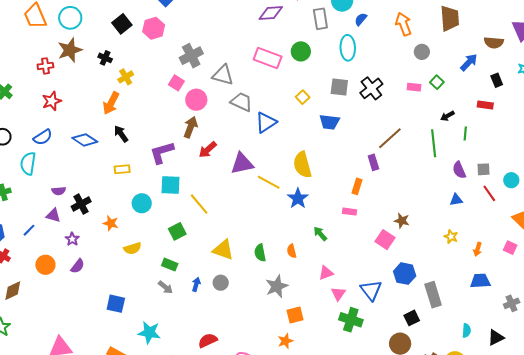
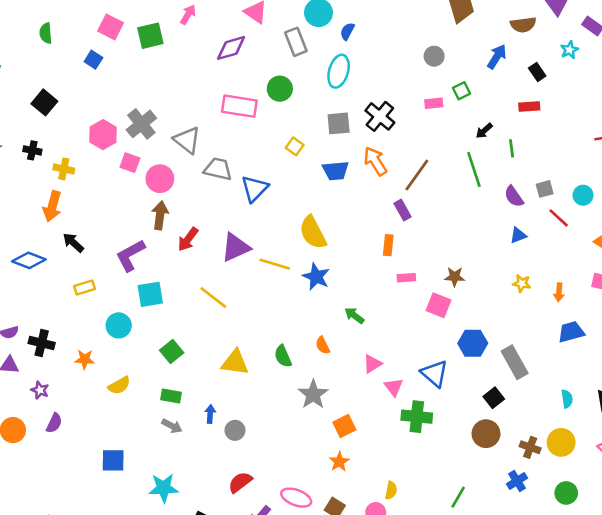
orange arrow: (403, 24) -> (375, 161), moved
pink hexagon: (154, 28) -> (103, 135), moved
cyan ellipse: (348, 48) -> (339, 71), turned 30
gray triangle: (223, 75) -> (187, 140), turned 35
yellow cross: (126, 77) -> (64, 169), turned -35
green square: (437, 82) -> (462, 91), turned 32
black cross: (81, 204) -> (42, 343), turned -36
yellow line: (199, 204) -> (213, 297), moved
pink rectangle: (350, 212) -> (406, 278), moved
gray circle: (221, 283) -> (235, 430), moved

